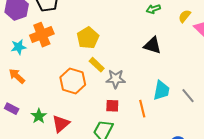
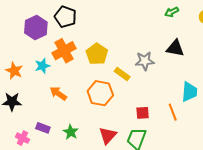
yellow pentagon: (88, 38) -> (97, 54), moved
orange arrow: (17, 76) -> (58, 93), moved
gray star: (116, 79) -> (145, 61), moved
red triangle: (61, 124) -> (108, 135), moved

